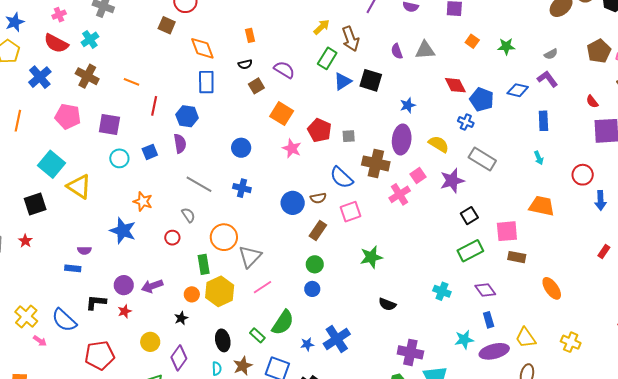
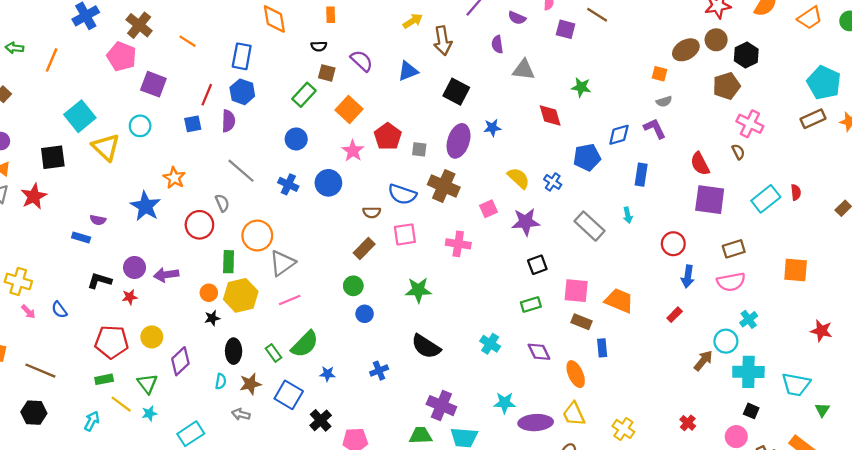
orange square: (472, 41) -> (660, 74), moved, turned -32
green star: (506, 46) -> (581, 87), moved
purple semicircle: (397, 51) -> (497, 44), moved
brown pentagon: (599, 51) -> (726, 86), moved
green rectangle: (327, 58) -> (304, 95), moved
blue triangle: (343, 81) -> (408, 71), moved
blue rectangle: (206, 82) -> (242, 56), moved
brown square: (256, 86) -> (327, 73), turned 35
blue diamond: (518, 90) -> (619, 135), turned -40
blue pentagon: (482, 100) -> (587, 157), moved, turned 30
red semicircle: (592, 102) -> (700, 164), size x1.5
red line: (154, 106) -> (207, 95), moved
pink pentagon: (68, 116) -> (122, 56), moved
blue cross: (466, 122) -> (553, 182), moved
purple ellipse: (402, 139) -> (459, 141), moved
cyan circle: (119, 158) -> (140, 126), moved
gray rectangle: (482, 159) -> (589, 226), moved
blue semicircle: (341, 178) -> (402, 194), turned -35
pink cross: (400, 194) -> (458, 244), moved, turned 30
blue circle: (293, 203) -> (328, 183), moved
orange trapezoid: (542, 206) -> (619, 301), moved
red circle: (172, 238) -> (199, 225), size x1.6
red star: (25, 241) -> (34, 196), size x1.6
green rectangle: (470, 251) -> (531, 304), size x0.7
red rectangle: (604, 251) -> (675, 315), moved
orange ellipse: (552, 288) -> (576, 374), moved
blue circle: (312, 289) -> (365, 314), moved
black semicircle: (387, 304) -> (426, 346), size x1.5
yellow cross: (26, 317) -> (18, 281), turned -35
black star: (181, 318) -> (212, 318), moved
blue semicircle: (64, 320) -> (59, 310), moved, size x0.6
blue rectangle: (489, 320) -> (602, 348), moved
blue cross: (337, 339) -> (379, 371), moved, size x0.6
red pentagon: (100, 355) -> (112, 342), moved

